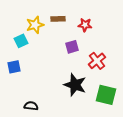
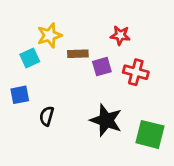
brown rectangle: (58, 19) -> (78, 54), moved
red cross: (97, 61) -> (136, 72), moved, turned -36
black semicircle: (31, 106) -> (47, 116), moved, turned -80

